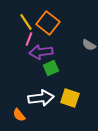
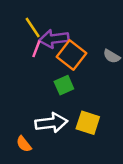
orange square: (48, 23) -> (71, 55), moved
purple arrow: (41, 52) -> (54, 39), moved

